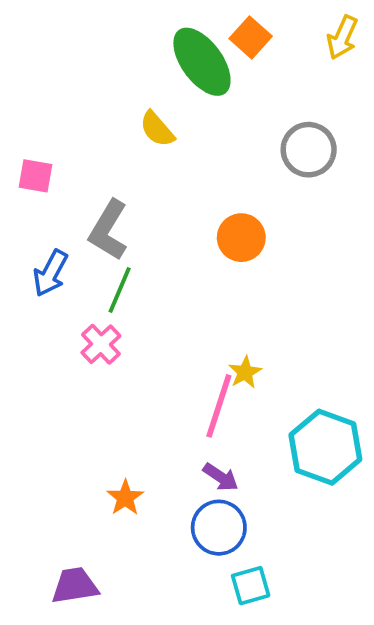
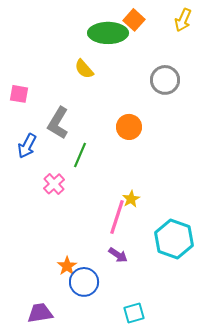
green ellipse: (202, 62) -> (108, 33), turned -54
green line: (120, 290) -> (80, 155), moved
blue circle: (219, 528) -> (84, 282), moved

